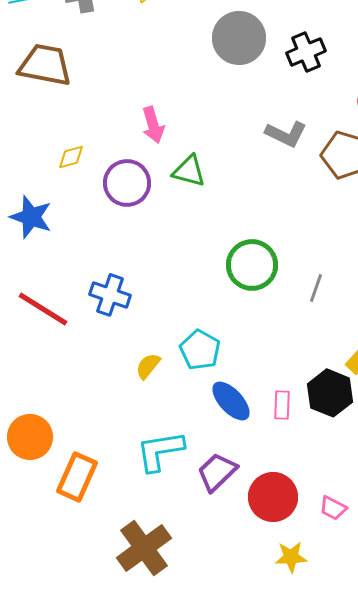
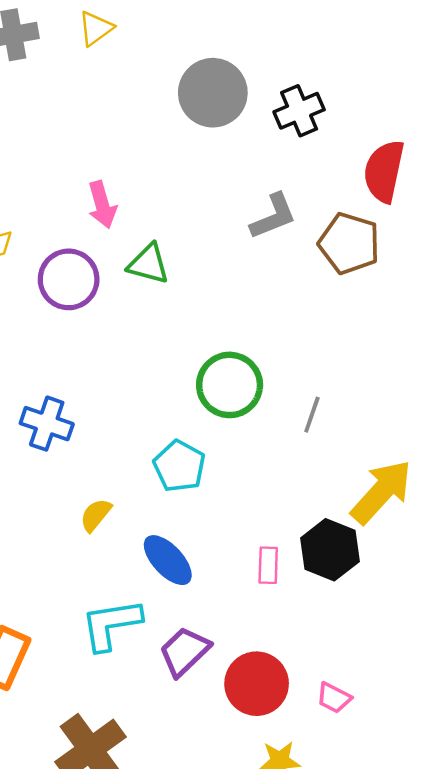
gray L-shape: (286, 134) -> (273, 216), turned -48
cyan pentagon: (200, 350) -> (179, 466), moved
blue ellipse: (231, 401) -> (168, 560), moved

